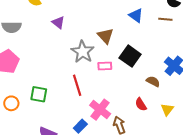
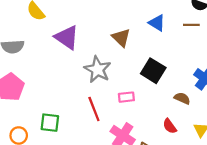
purple triangle: (58, 22) -> (67, 37), size x1.6
brown triangle: (105, 36) -> (121, 38), moved
pink rectangle: (105, 66) -> (126, 97), moved

